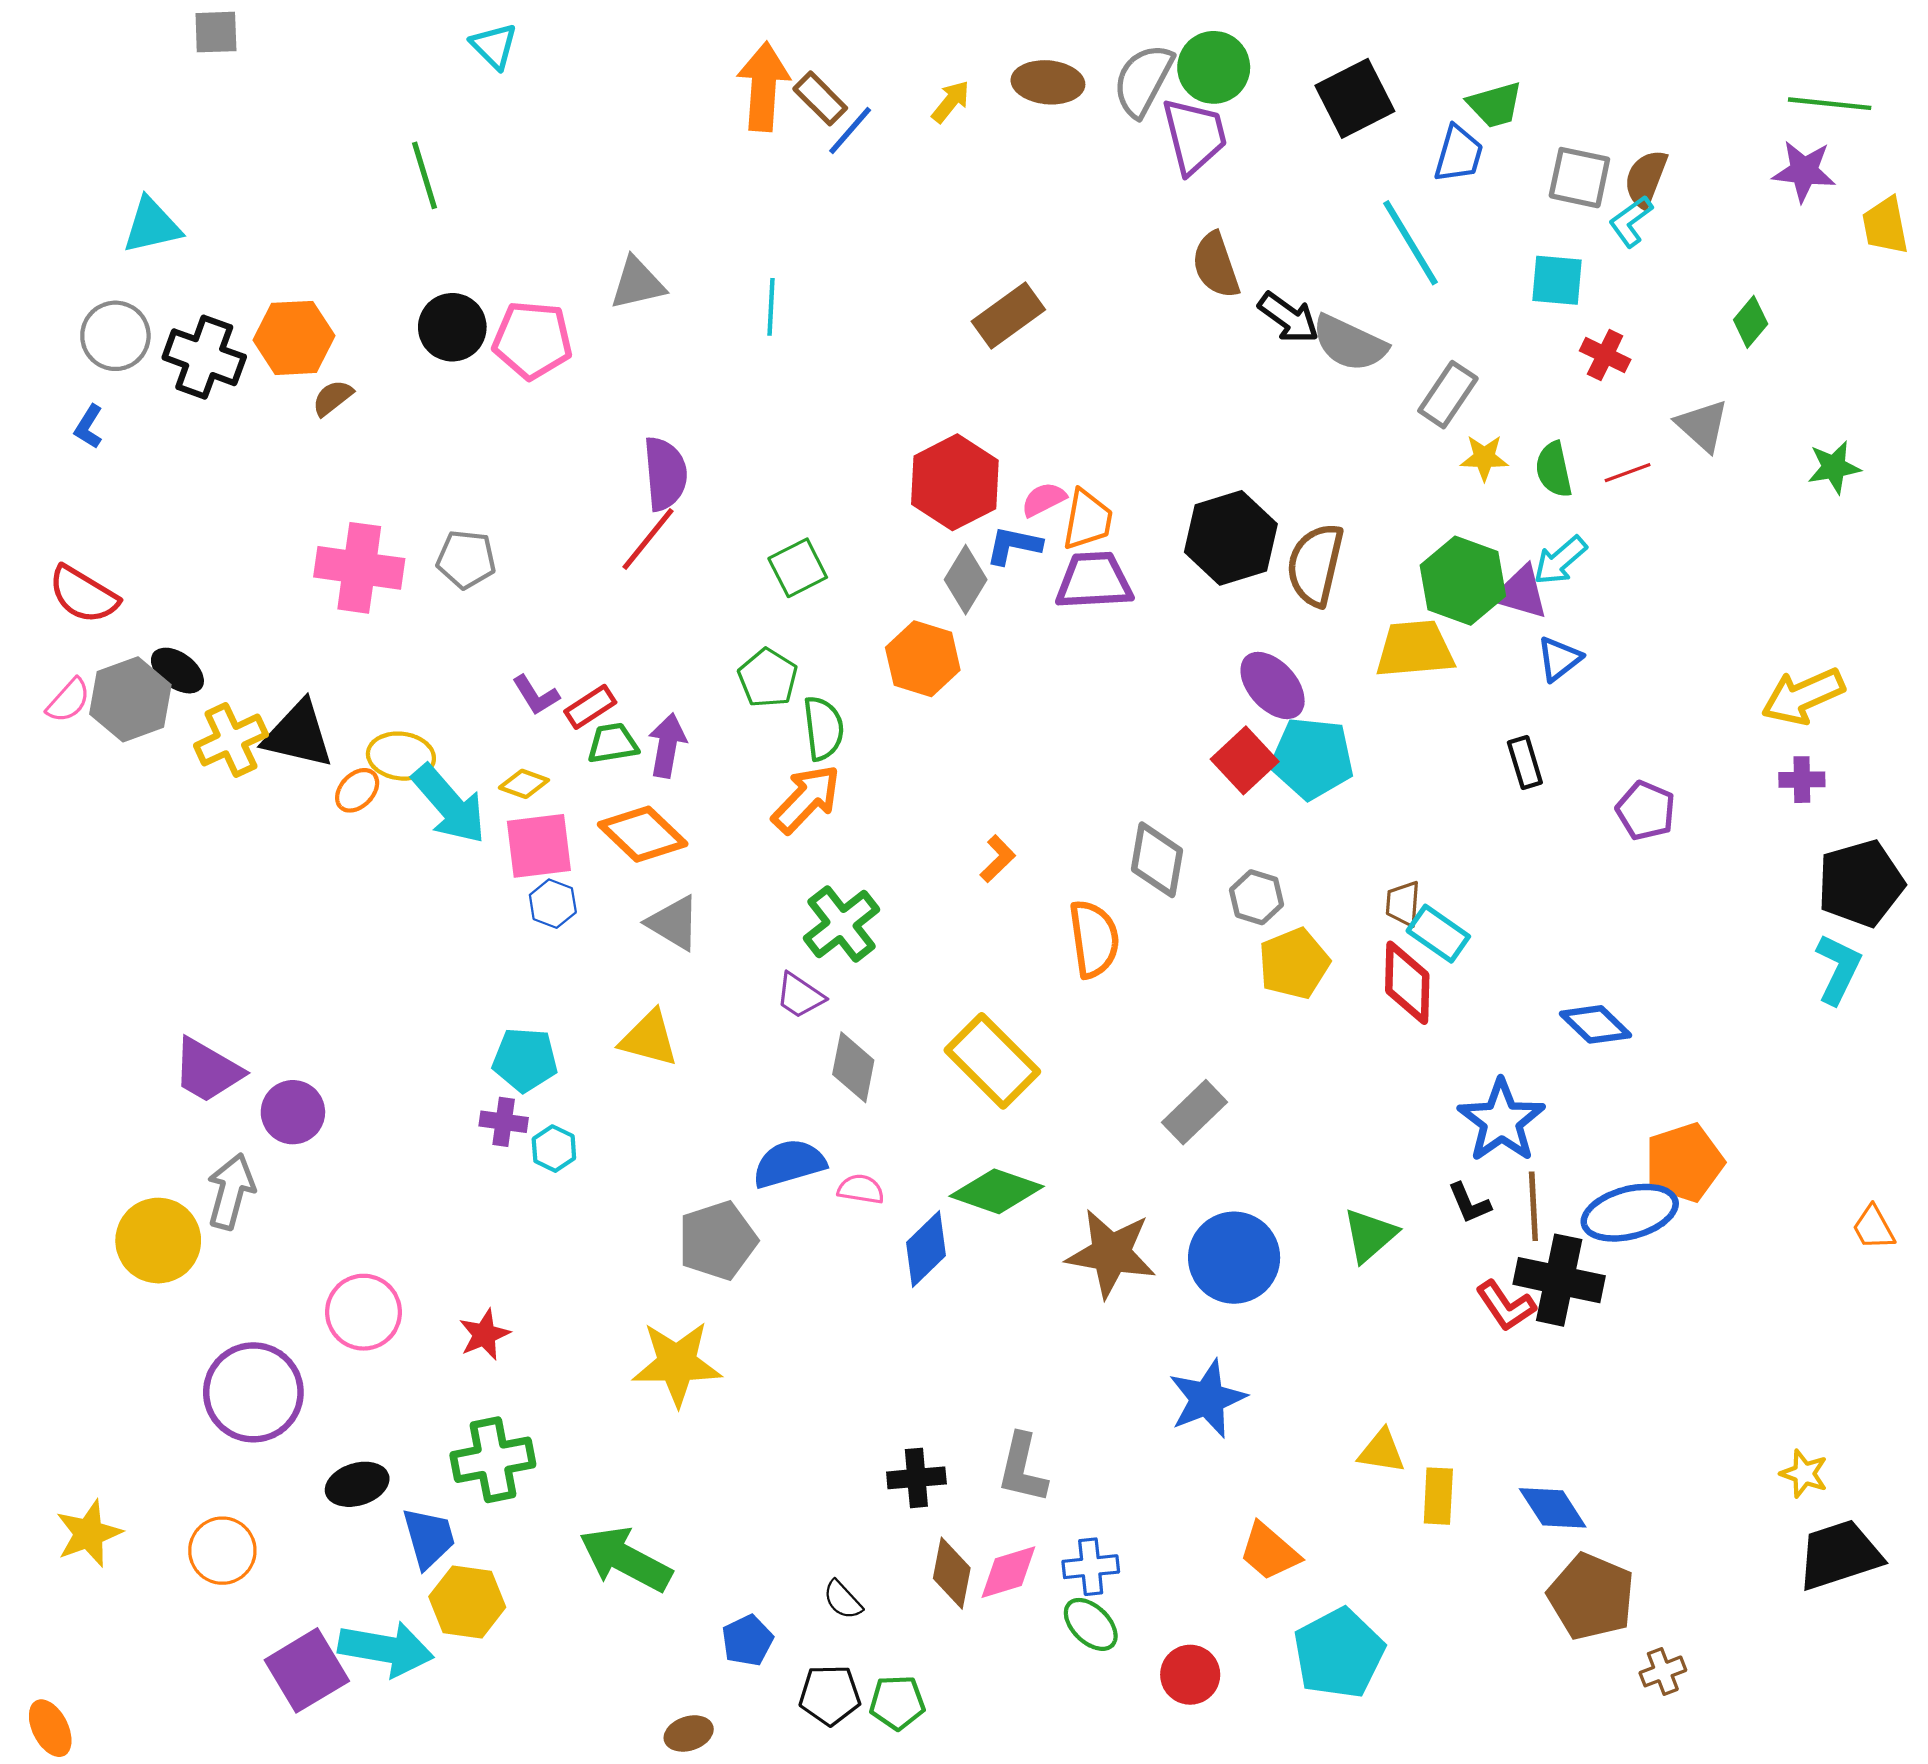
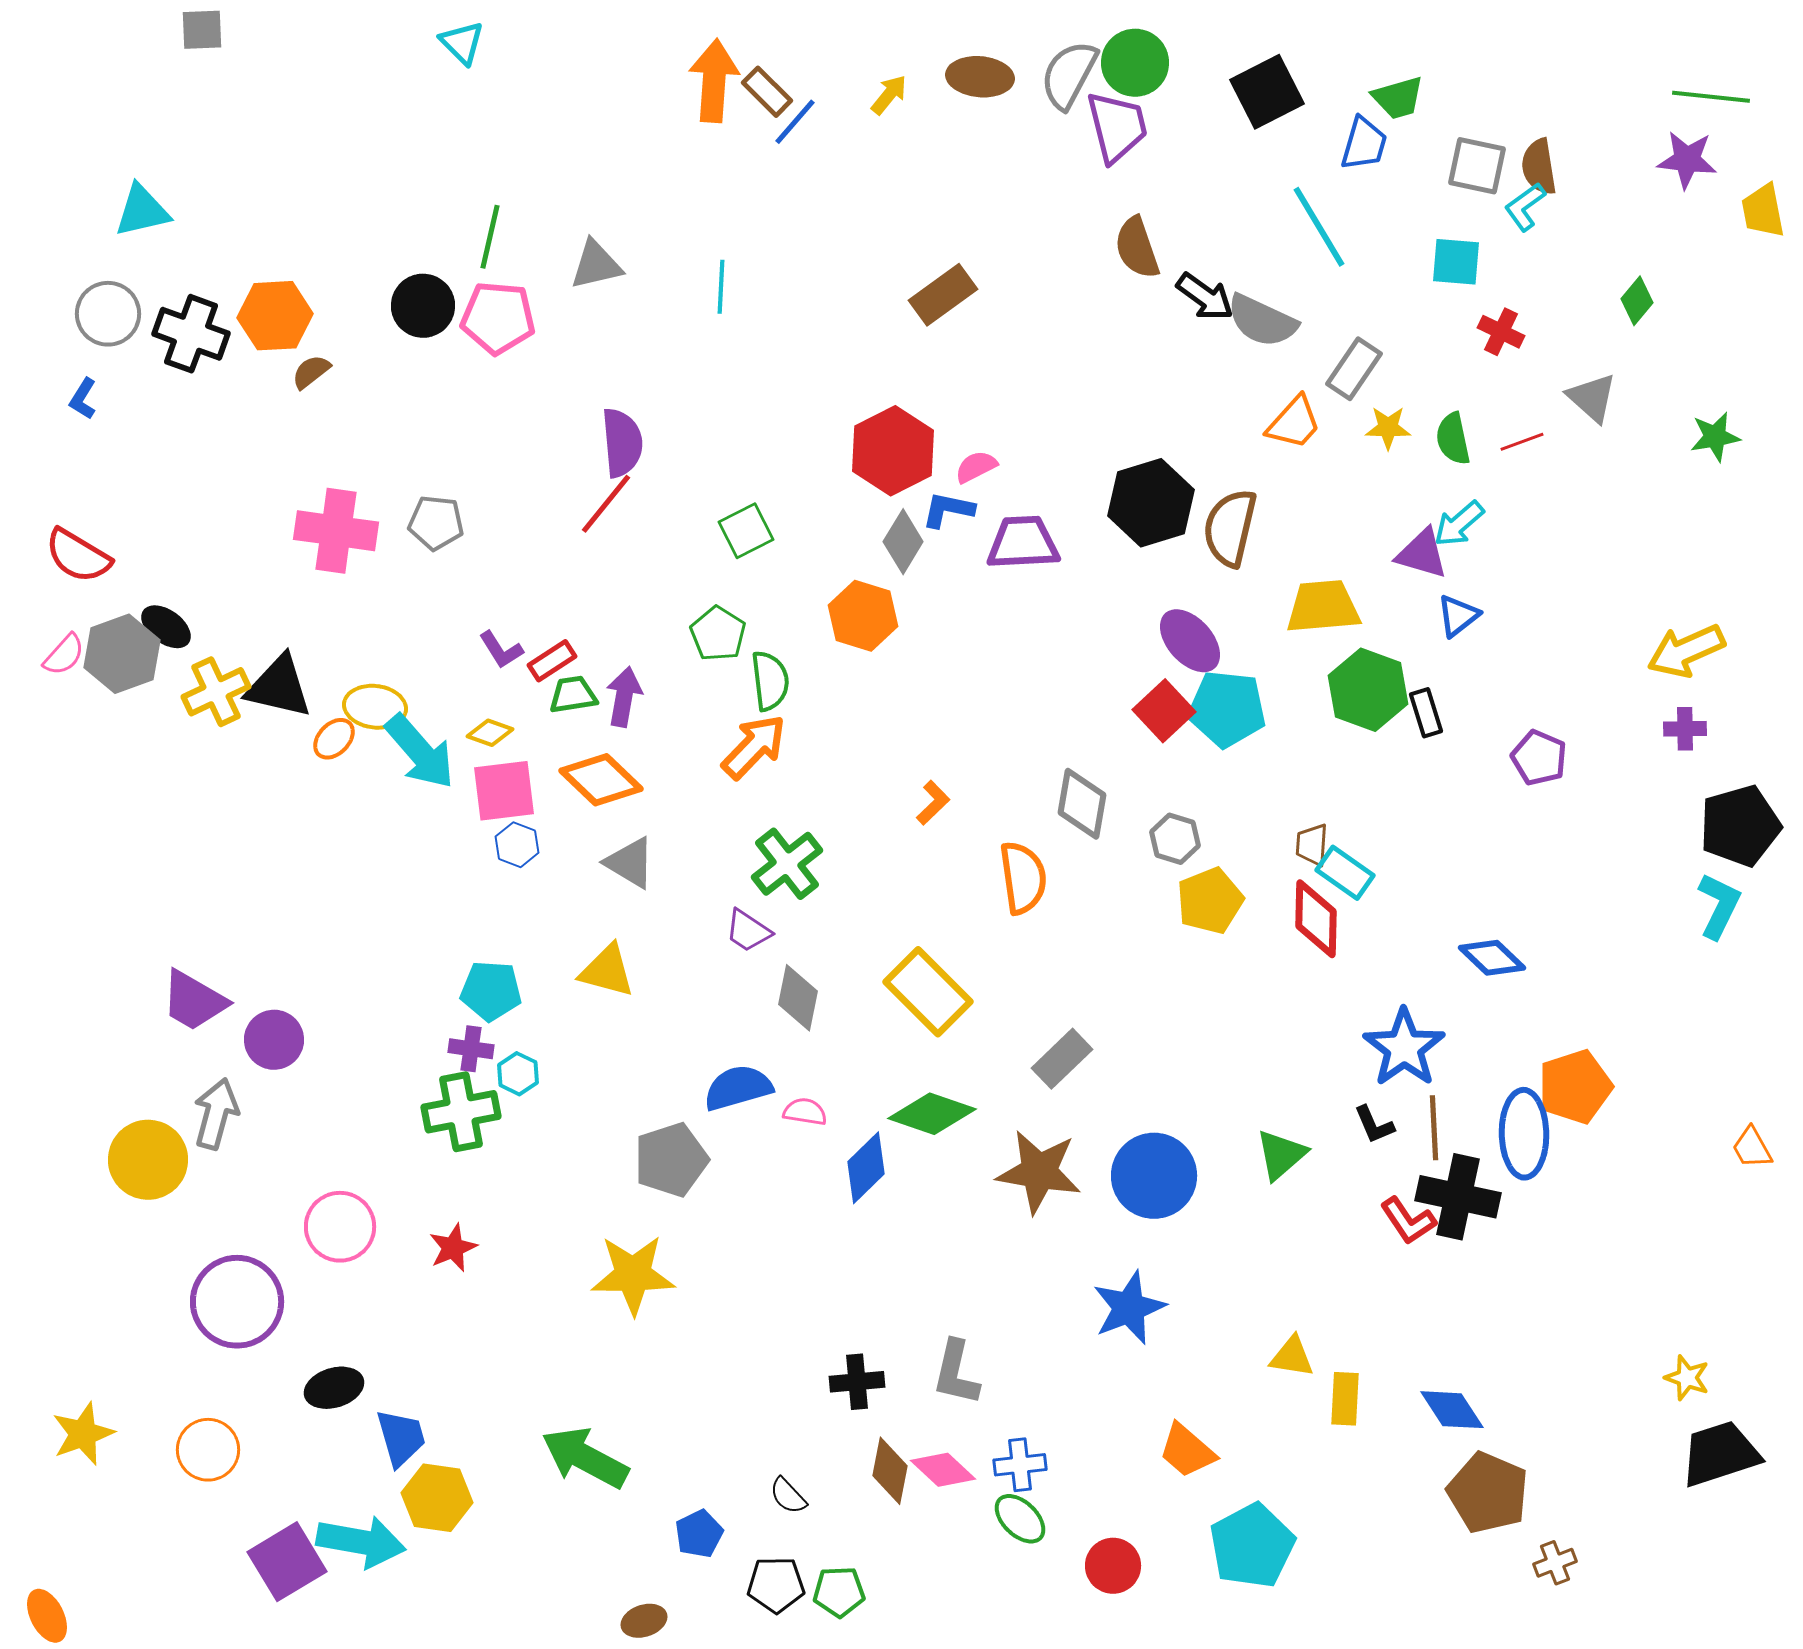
green line: (424, 175) -> (490, 237), moved, turned 30
brown semicircle: (1646, 179) -> (1539, 167), turned -30
orange trapezoid: (1088, 520) -> (1294, 423), moved, turned 32
green hexagon: (1463, 581) -> (1368, 690), moved
gray rectangle: (1194, 1112) -> (1062, 1059), moved
blue ellipse: (1630, 1213) -> (1524, 1134), turned -76
green cross: (493, 1460) -> (461, 1112), moved
pink diamond: (1008, 1572) -> (943, 1470), turned 60

